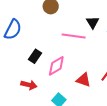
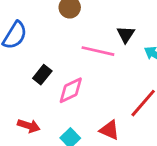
red triangle: (83, 80) -> (109, 130), moved
red arrow: (29, 85) -> (29, 126), moved

